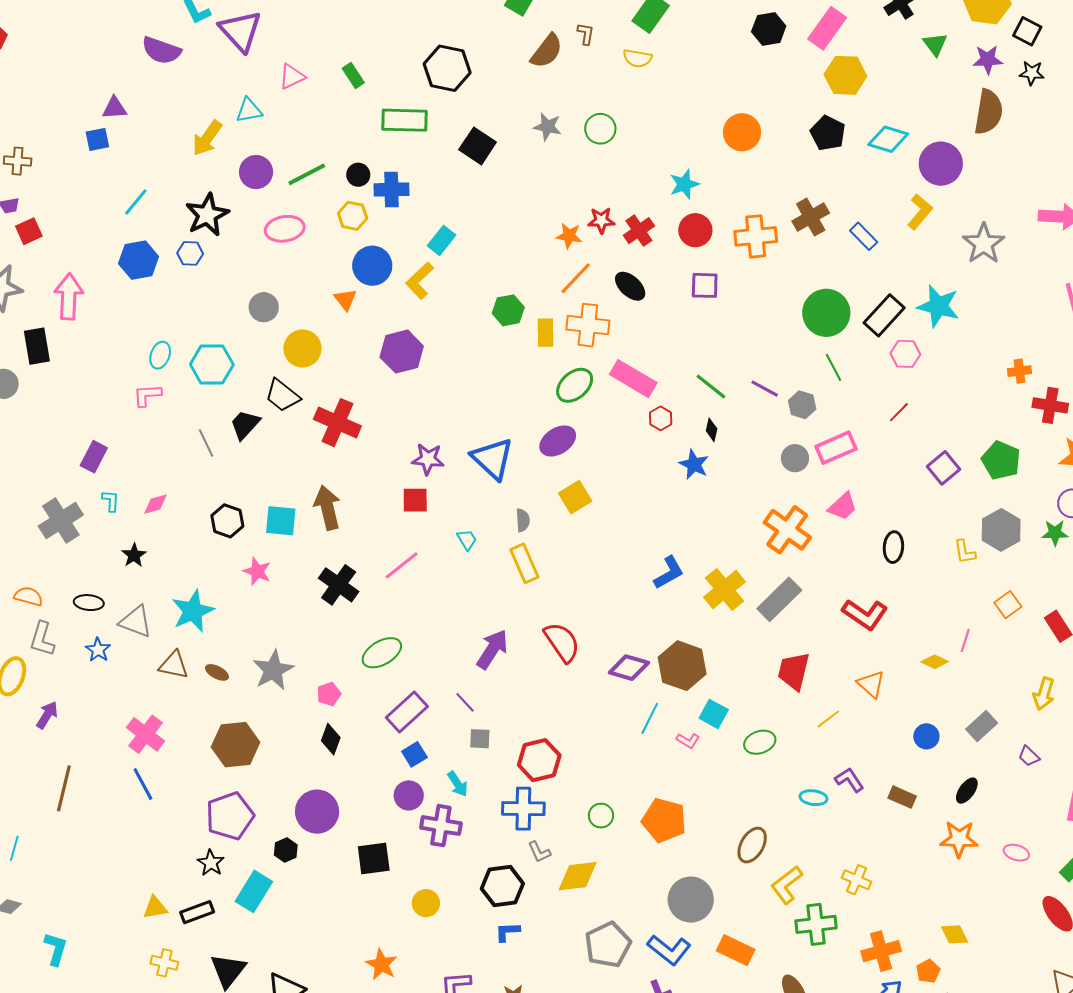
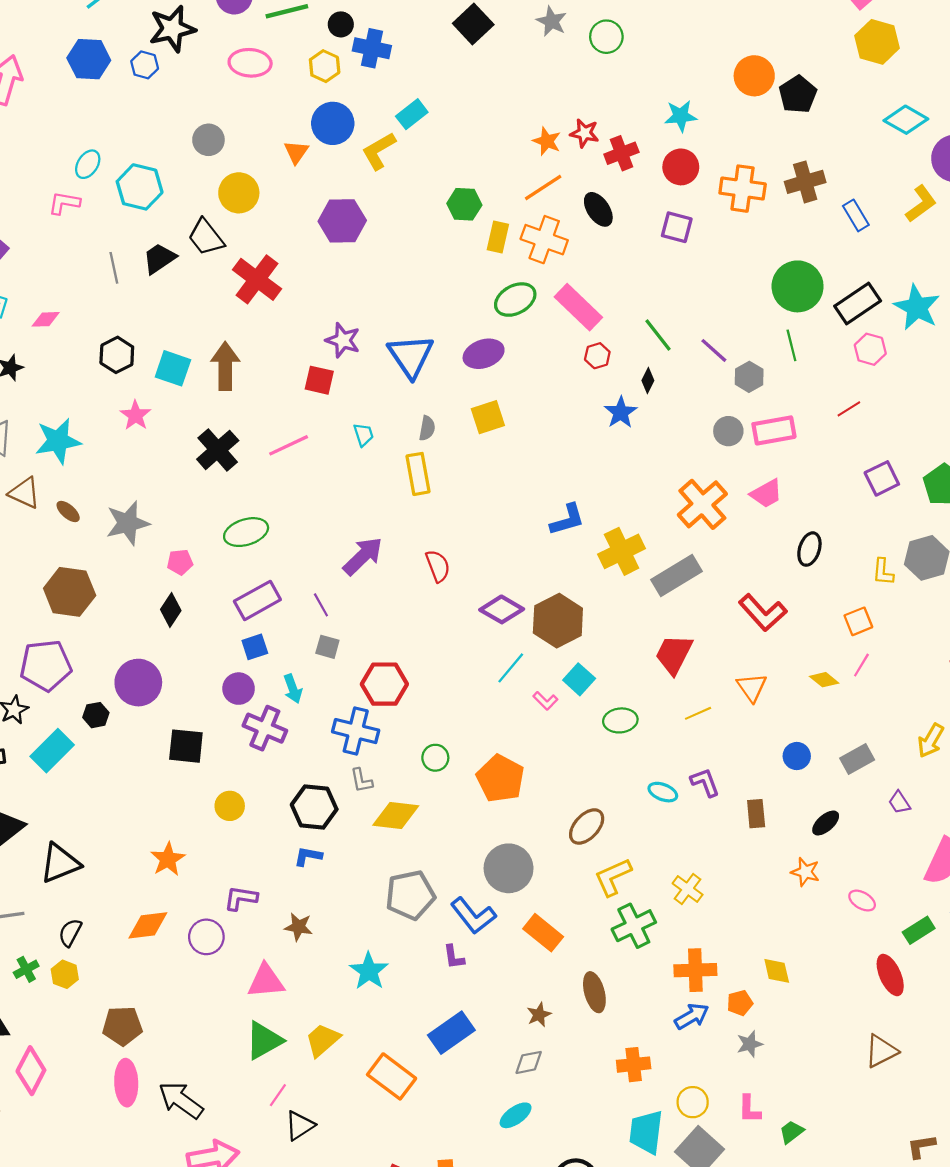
black pentagon: (828, 133) -> (798, 94), moved
orange square: (1008, 605) -> (858, 621), moved
red semicircle: (562, 642) -> (438, 566), size x0.7
brown rectangle: (902, 797) -> (756, 814), turned 48
orange star: (959, 839) -> (805, 872), size x0.7
green cross: (816, 924) -> (634, 926), turned -33

